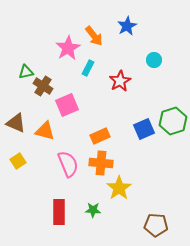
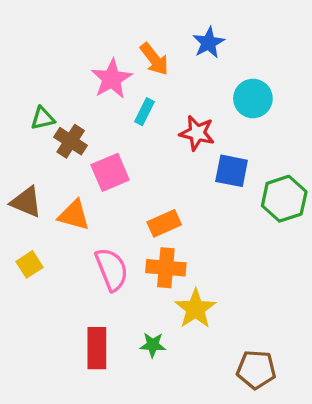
cyan circle: (154, 60) -> (253, 99), size x1.5
red star: (120, 81) -> (197, 133), turned -30
blue square: (144, 129) -> (232, 171), moved, turned 35

